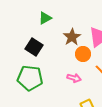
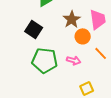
green pentagon: (30, 78) -> (45, 60), moved

